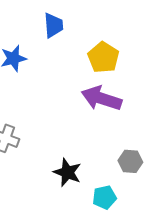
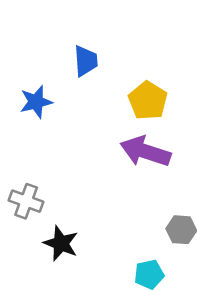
black star: (67, 172) -> (61, 243), moved

